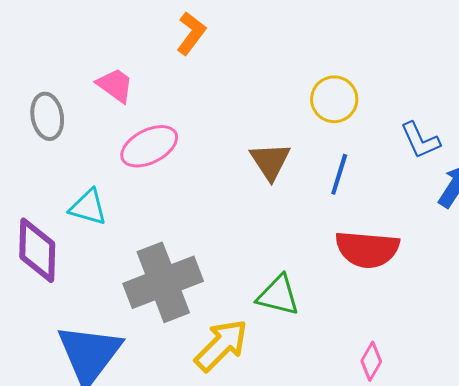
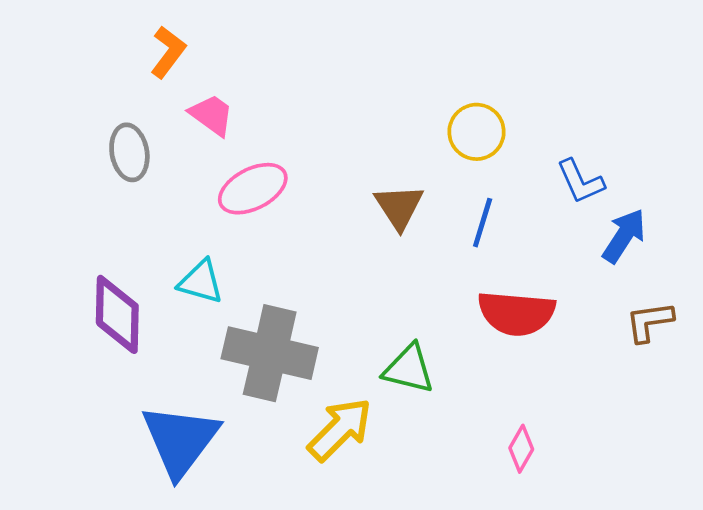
orange L-shape: (191, 33) -> (168, 52), moved
cyan triangle: (88, 207) -> (201, 282), moved
gray cross: (163, 282) -> (270, 353), turned 34

